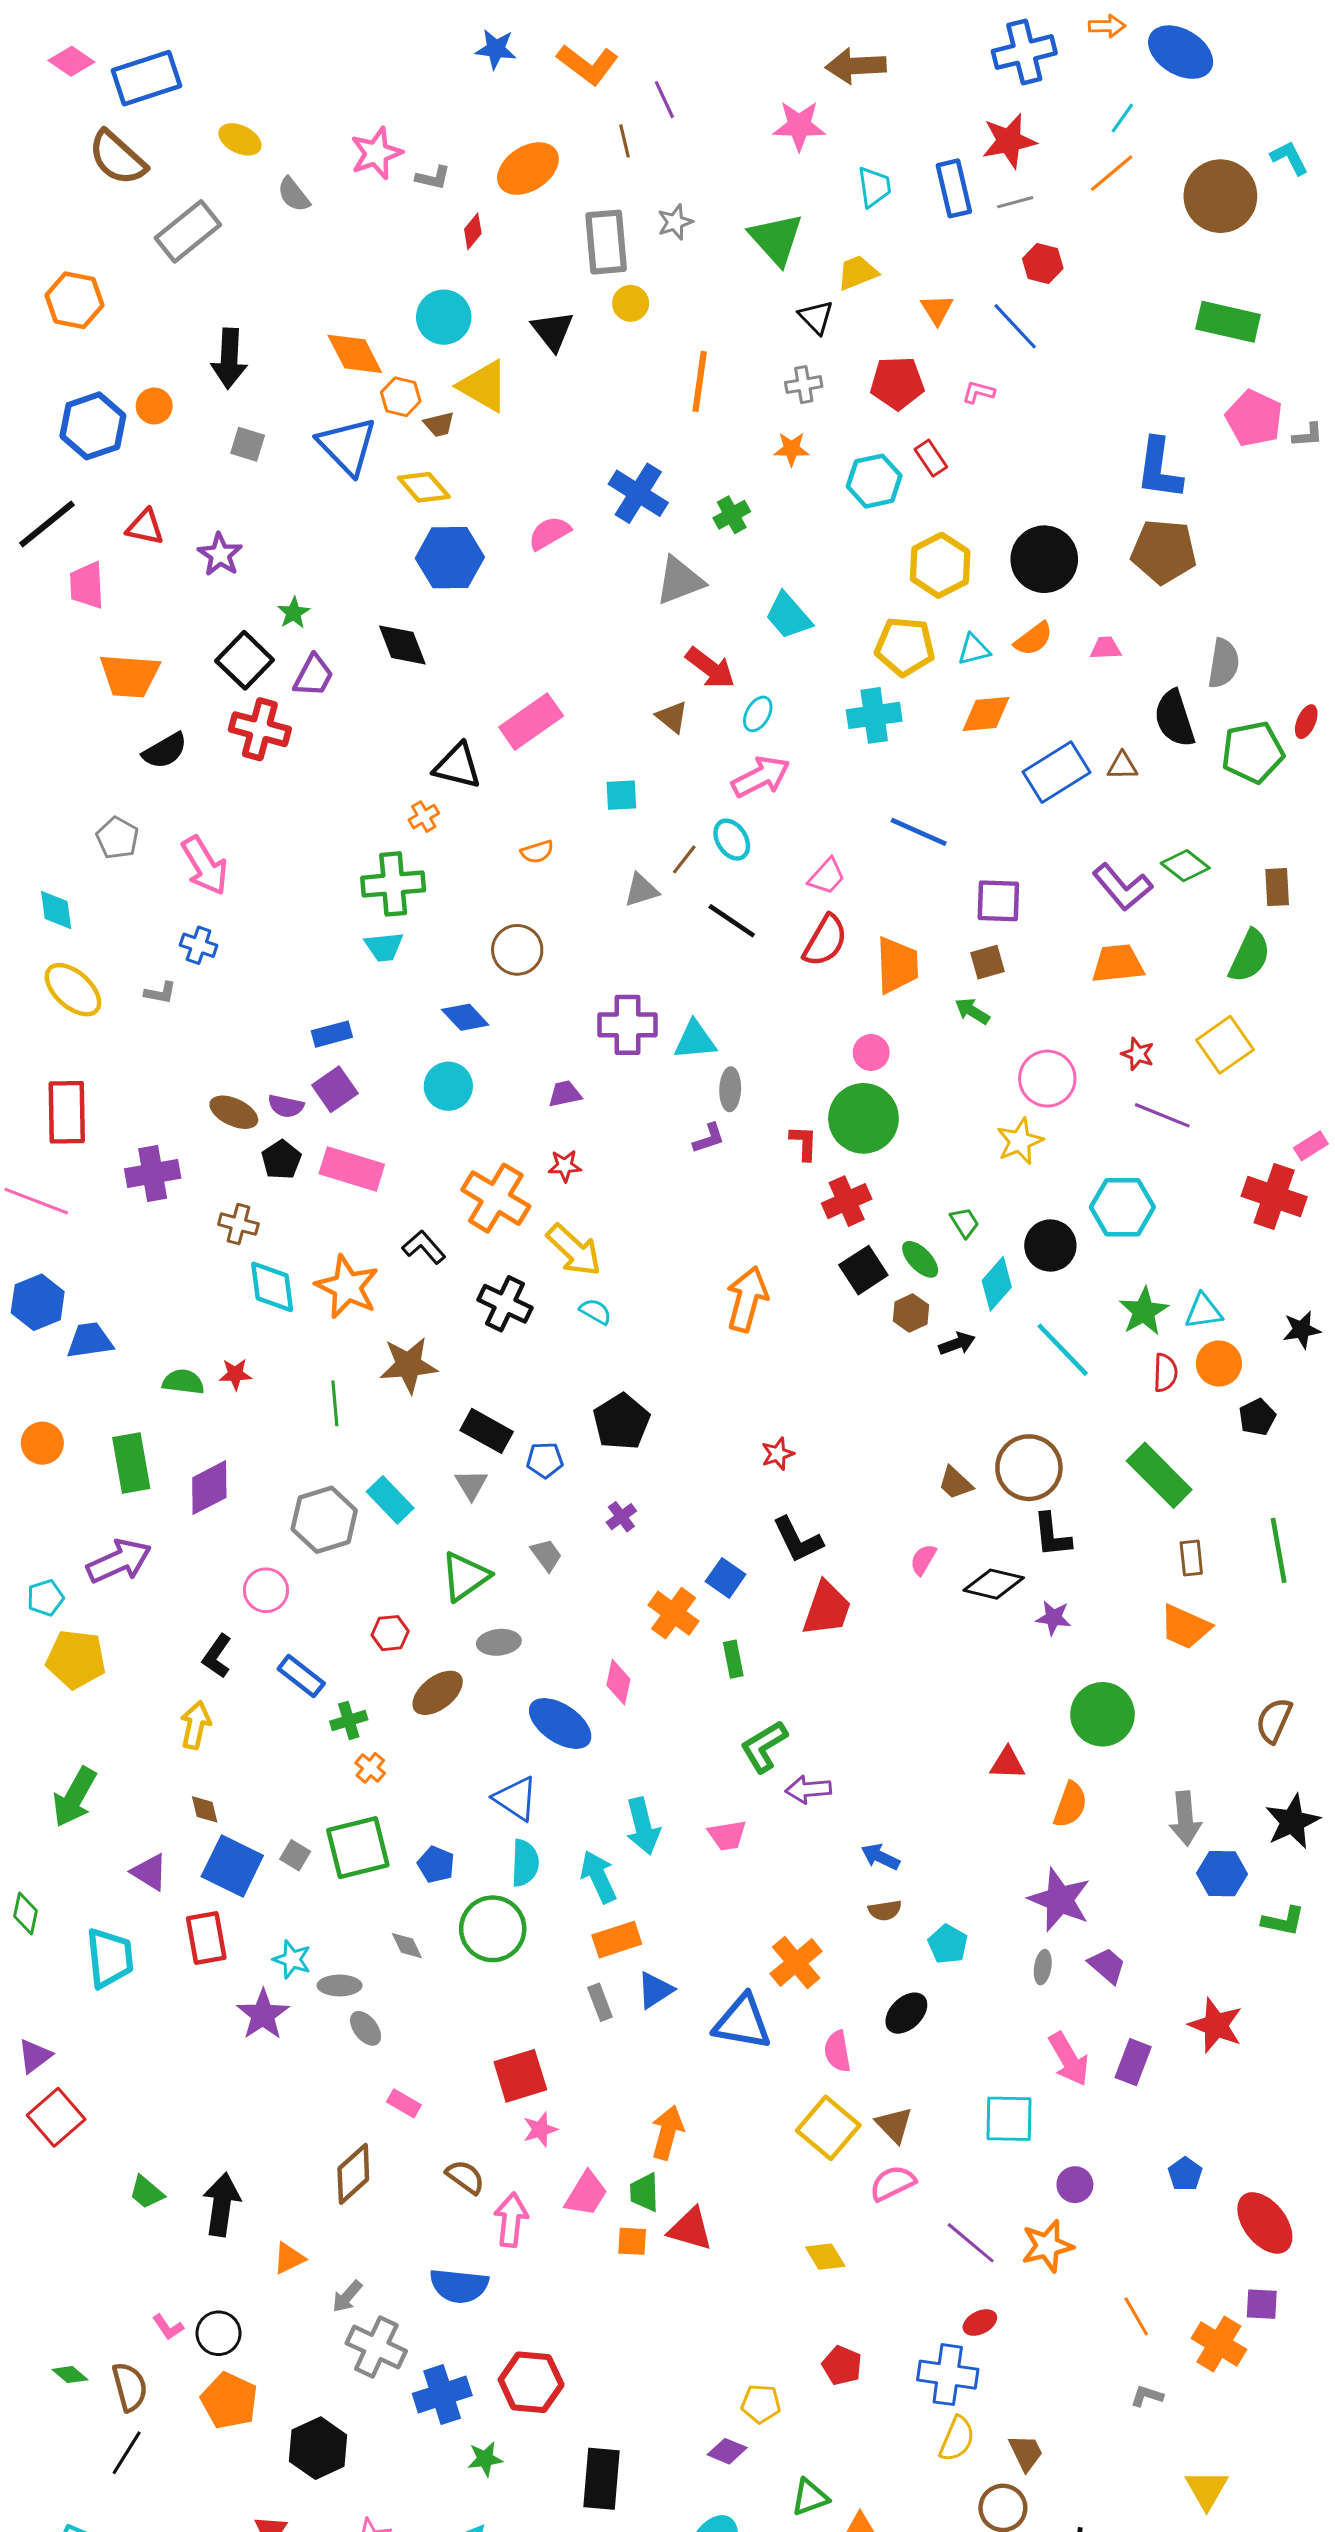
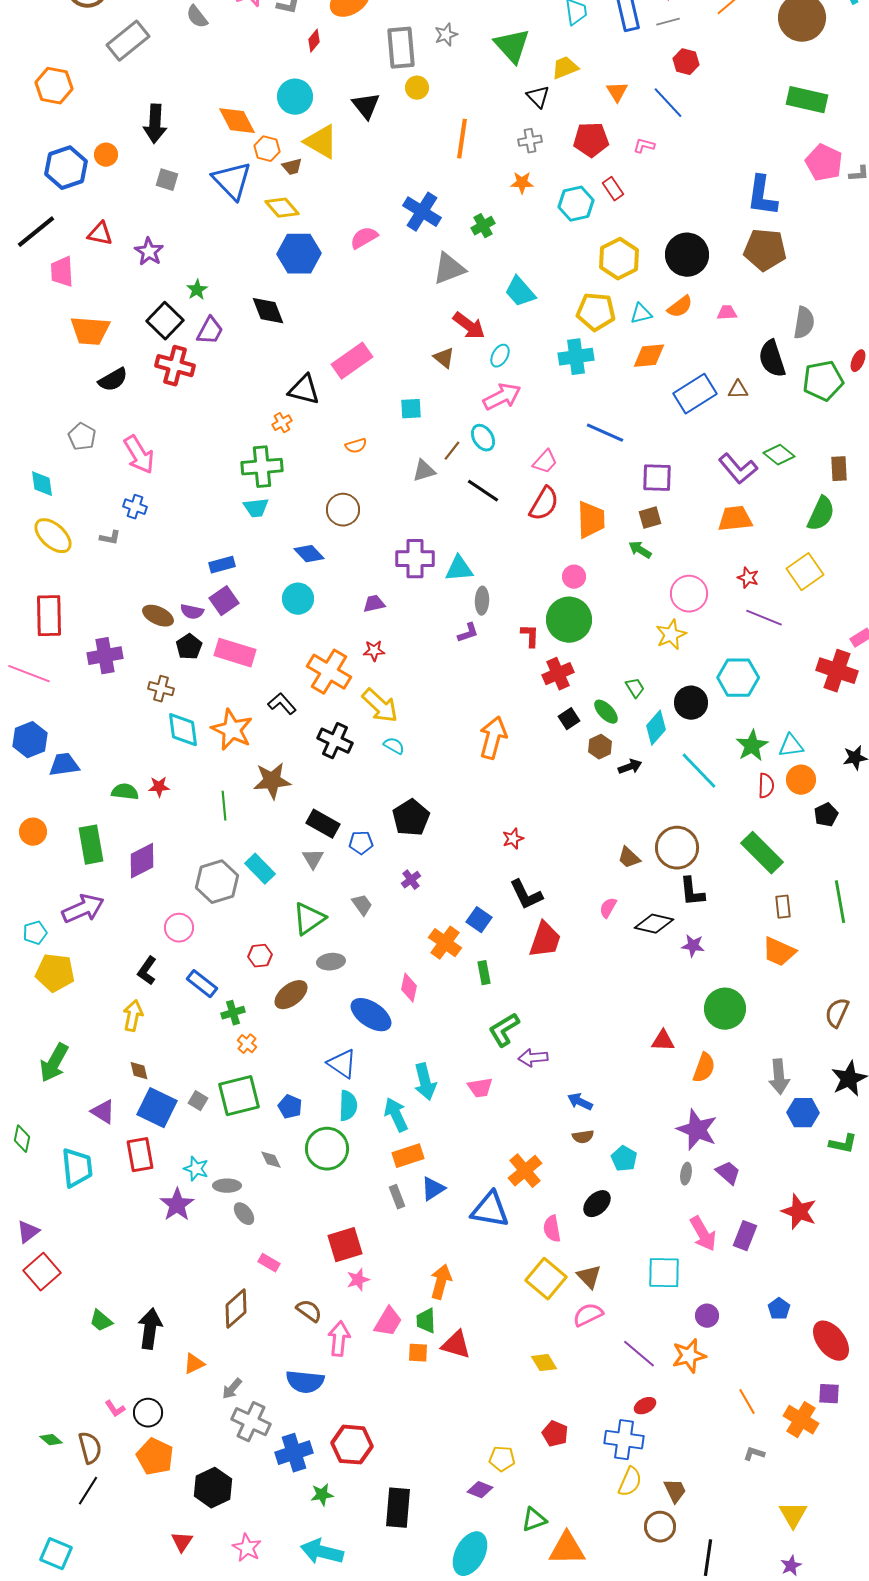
black square: (863, 1270) -> (569, 719), size x0.7

